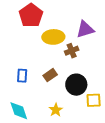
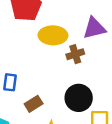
brown rectangle: (50, 75) -> (34, 104), moved

